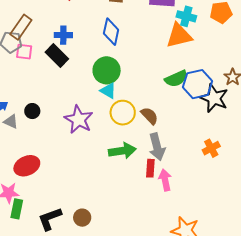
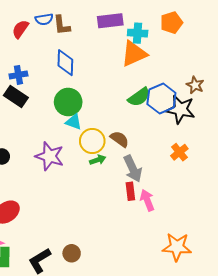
orange cross: (211, 148) -> (179, 152), moved
green arrow: (122, 151) -> (98, 160), moved, size x0.6

